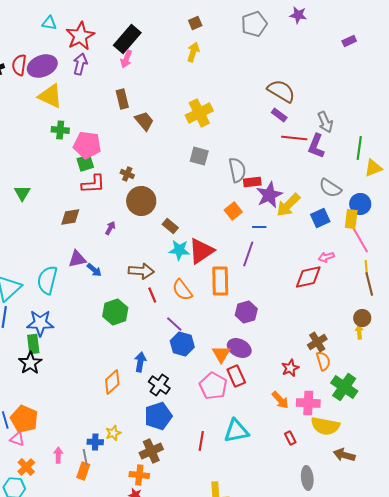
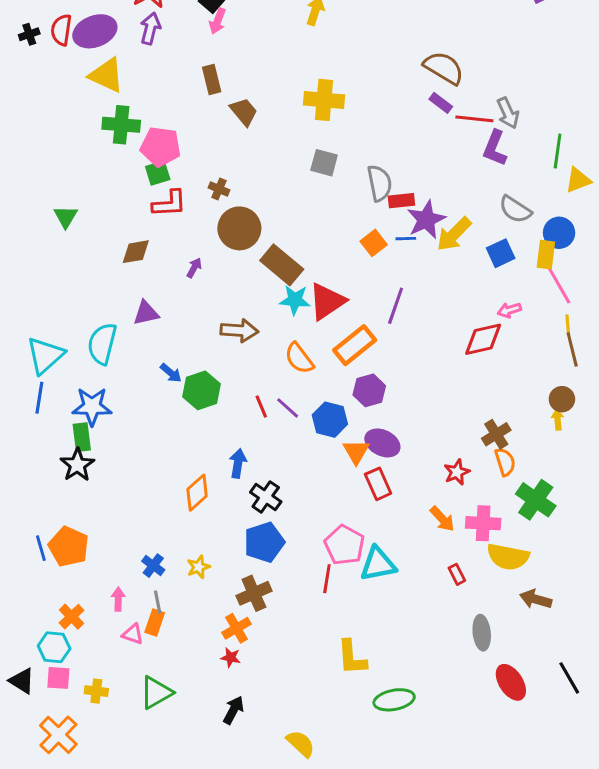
yellow cross: (199, 113) -> (324, 100), turned 32
green cross: (60, 130) -> (121, 125), size x1.4
red line: (294, 138) -> (474, 119), moved
brown rectangle: (170, 226) -> (282, 265), size x1.8
blue line: (259, 227) -> (406, 239), moved
blue arrow: (94, 270) -> (171, 373), moved
orange rectangle: (220, 281) -> (355, 345), turned 52
red line: (152, 295) -> (261, 406), moved
purple hexagon: (246, 312) -> (369, 390), moved
blue hexagon: (182, 344) -> (330, 420), moved
pink pentagon: (213, 386) -> (344, 545), moved
pink triangle: (17, 439) -> (133, 634), moved
blue cross: (95, 442) -> (153, 566), moved, turned 35
orange cross: (139, 475) -> (236, 628), turned -36

